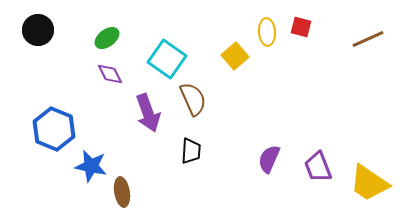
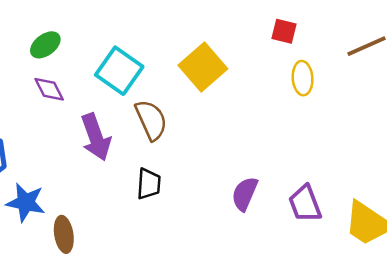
yellow ellipse: (267, 32) -> (303, 78), moved
yellow square: (235, 56) -> (203, 67), size x1.4

